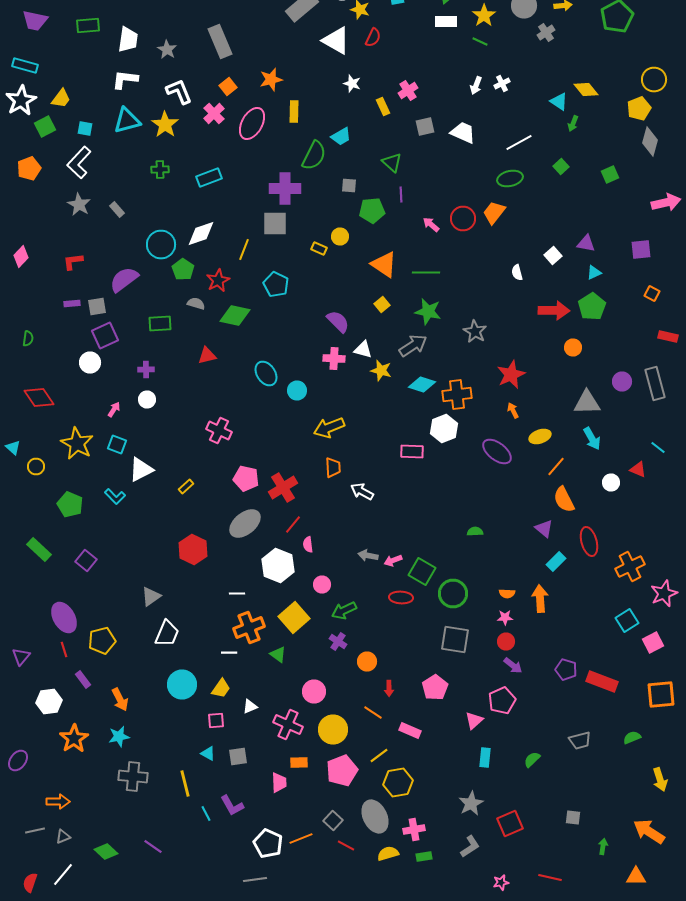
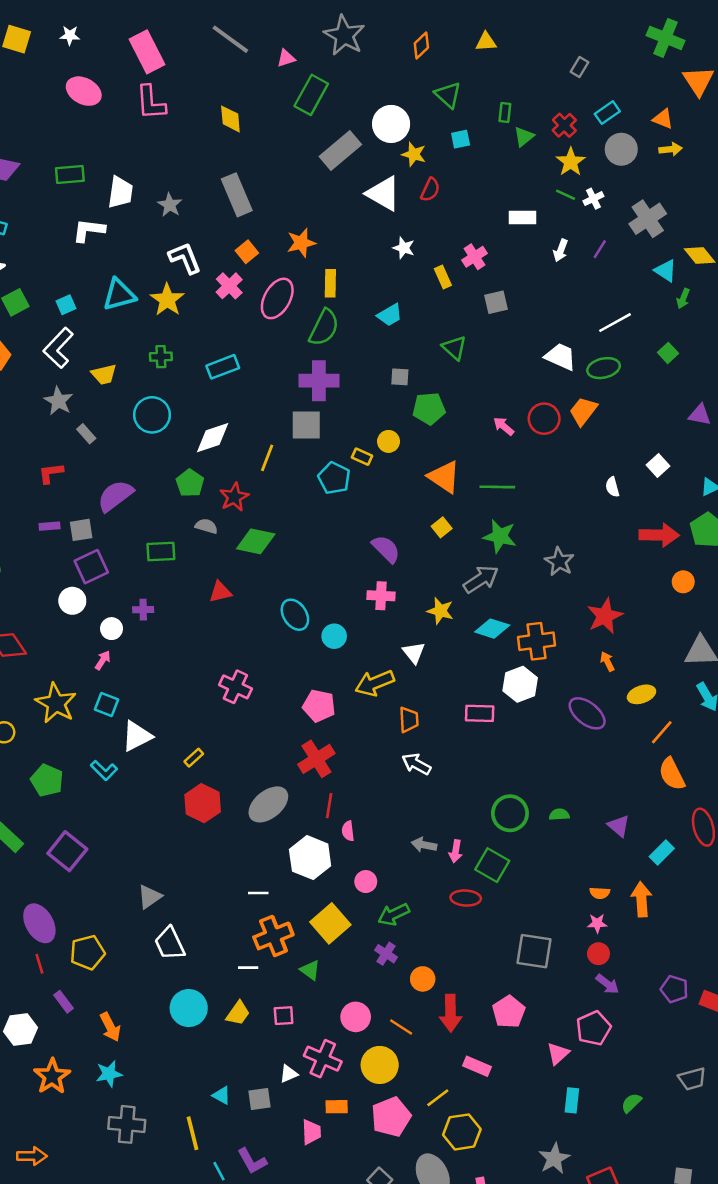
white rectangle: (446, 22) -> (523, 218), moved
gray cross: (546, 32) -> (648, 219), moved, size x1.6
white L-shape: (125, 80) -> (89, 230), moved
white cross: (502, 84) -> (593, 199), moved
yellow trapezoid: (61, 98) -> (104, 374), moved, turned 40
cyan square: (85, 128) -> (66, 305), turned -35
white trapezoid: (463, 132) -> (561, 357), moved
green semicircle: (314, 156) -> (324, 328), moved
purple line: (401, 194) -> (600, 249), moved, turned 35
gray rectangle: (117, 210) -> (86, 434), moved
cyan circle: (161, 244) -> (152, 415), moved
purple triangle: (586, 244) -> (700, 415), moved
cyan pentagon: (276, 284) -> (334, 478), moved
white triangle: (363, 350) -> (414, 653), moved, turned 36
white circle: (147, 400) -> (112, 629), moved
orange trapezoid: (333, 468) -> (409, 720), moved
pink pentagon: (246, 478) -> (319, 706), moved
red line: (293, 524) -> (329, 806), turned -30
purple triangle: (544, 528) -> (619, 826), moved
red hexagon: (193, 550) -> (203, 803), moved
purple square: (86, 560) -> (67, 851), size x1.4
pink arrow: (393, 560) -> (456, 851), turned -60
green circle: (453, 594) -> (510, 813), moved
white trapezoid: (167, 634) -> (170, 944), turned 132
red arrow: (389, 688) -> (450, 1013), size x1.8
white triangle: (250, 706) -> (289, 1074), moved
orange line: (373, 712) -> (401, 1027), moved
pink square: (216, 720) -> (284, 1016), moved

